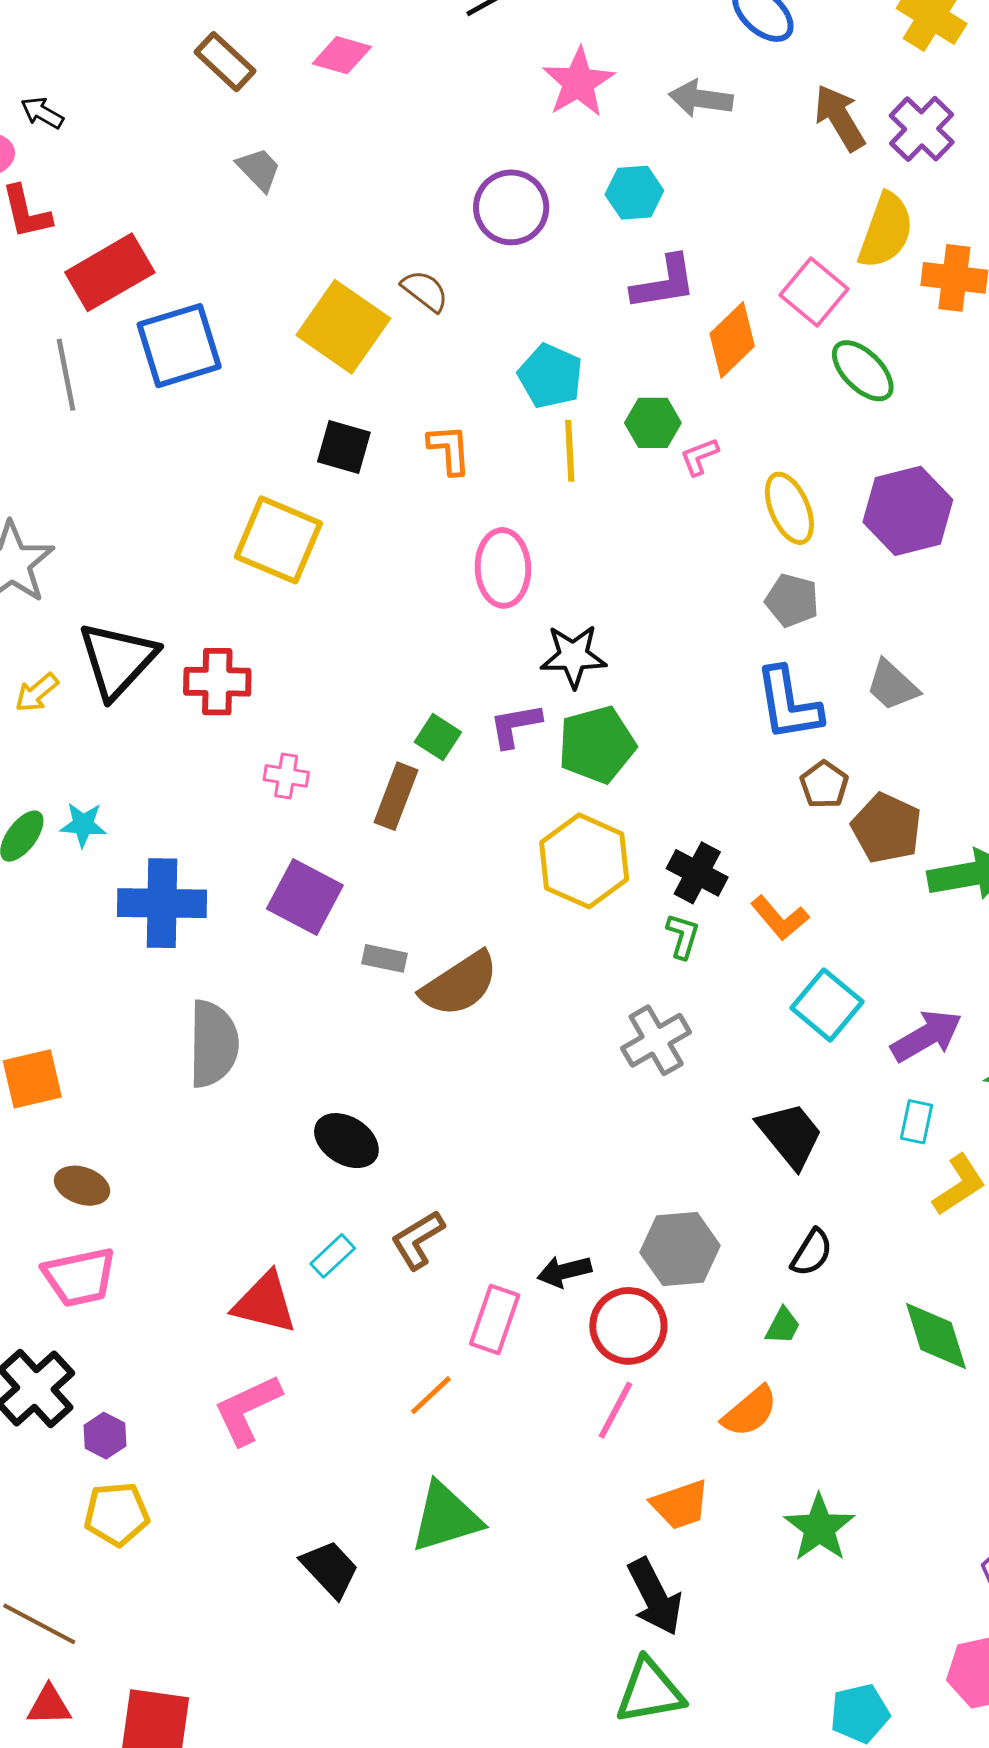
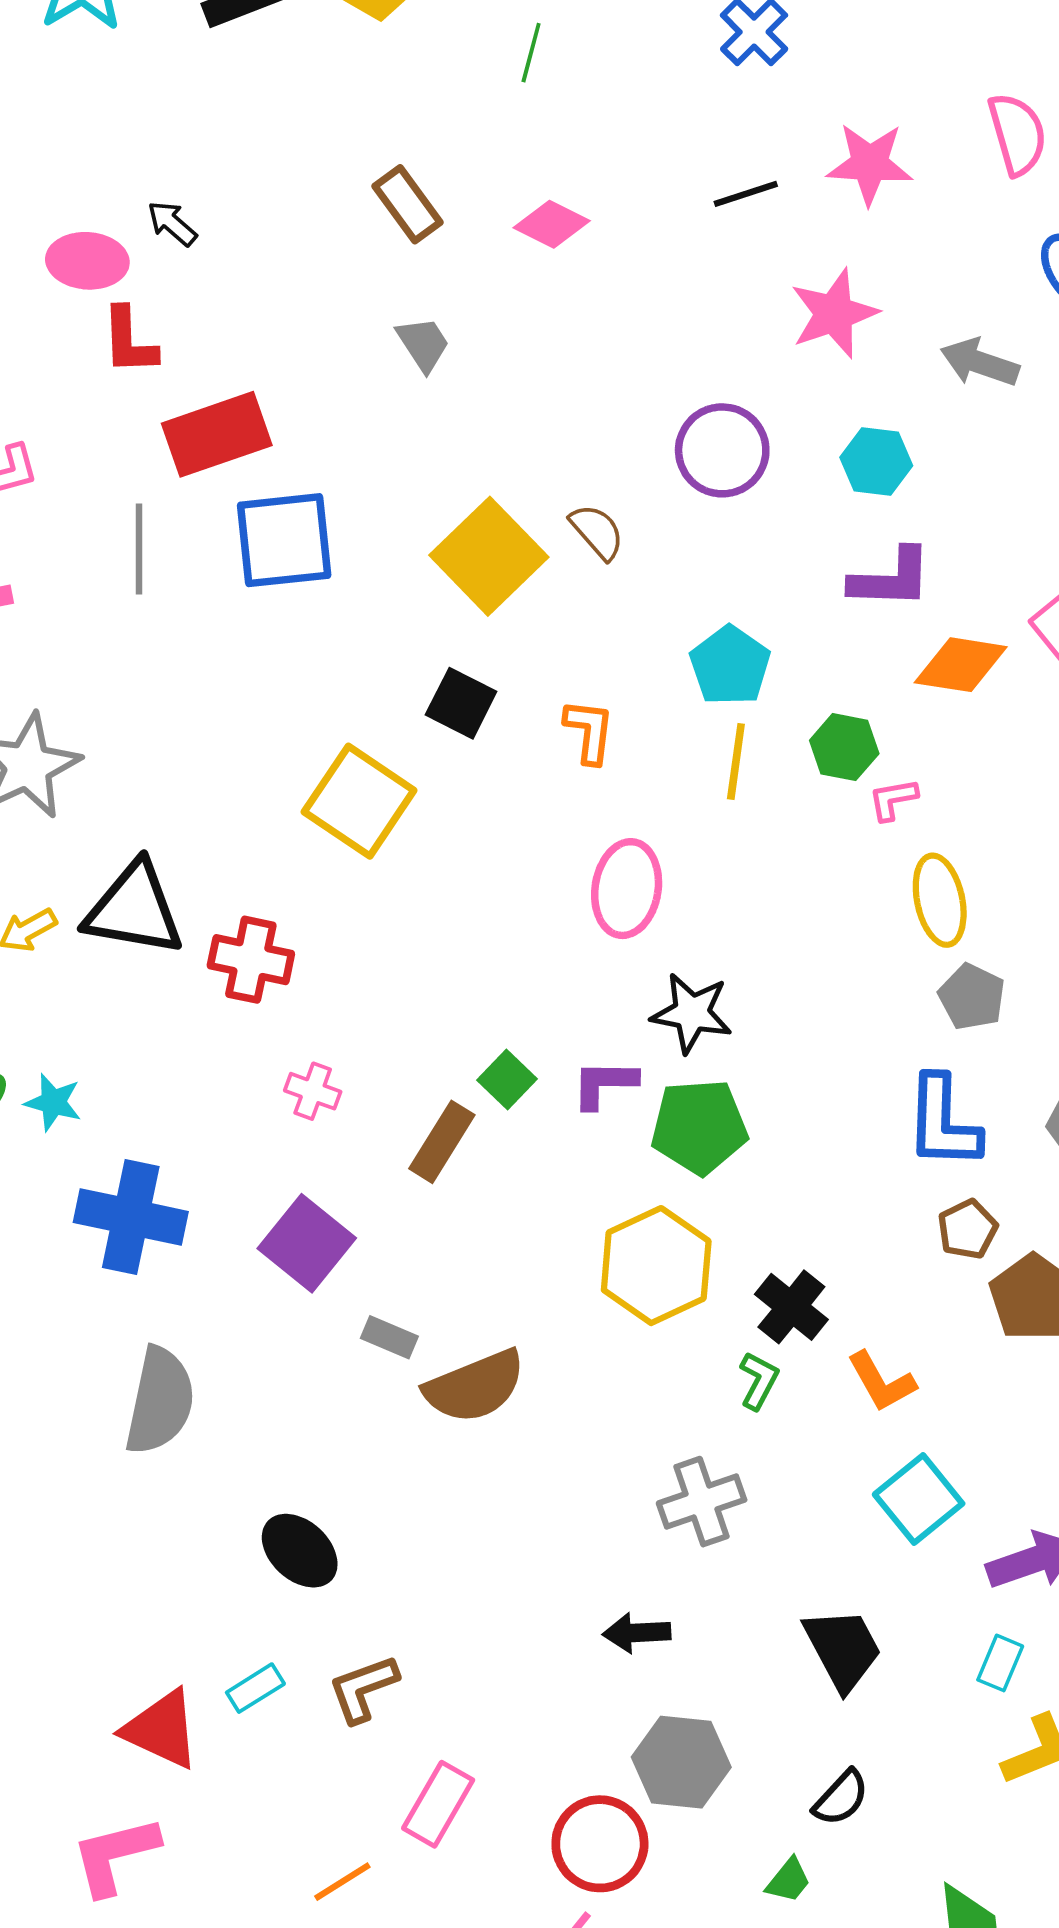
orange diamond: (732, 340) -> (961, 665), turned 42
yellow ellipse: (789, 508) -> (940, 900), moved
black triangle: (117, 660) -> (134, 909), turned 46
black arrow: (564, 1271) -> (637, 1633), moved

